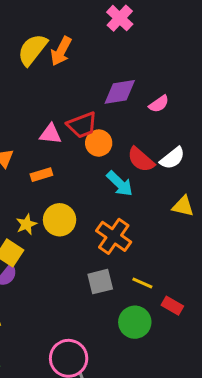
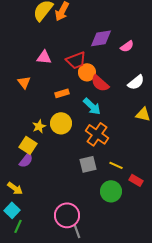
pink triangle: (50, 134) -> (44, 57), moved
red semicircle: (141, 160) -> (100, 83), moved
orange rectangle: (41, 175) -> (62, 93), moved
cyan arrow: (120, 184) -> (92, 106), moved

